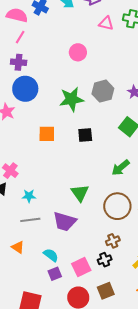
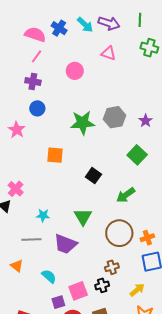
pink triangle: (106, 23) -> (108, 53), moved
pink circle: (78, 52) -> (75, 71), moved
blue circle: (25, 89) -> (37, 108), size x0.6
black square: (85, 135) -> (93, 176), moved, turned 35
cyan star: (29, 196) -> (43, 215), moved
purple square: (55, 274) -> (58, 302), moved

